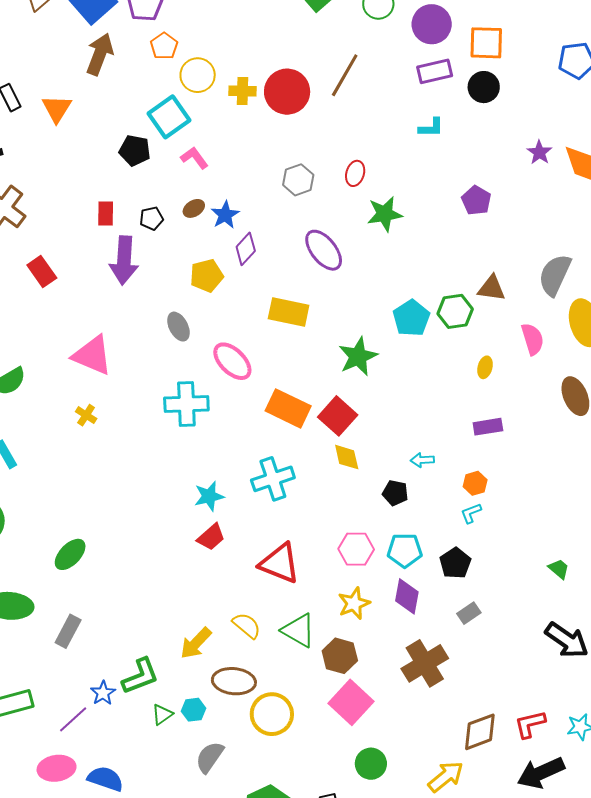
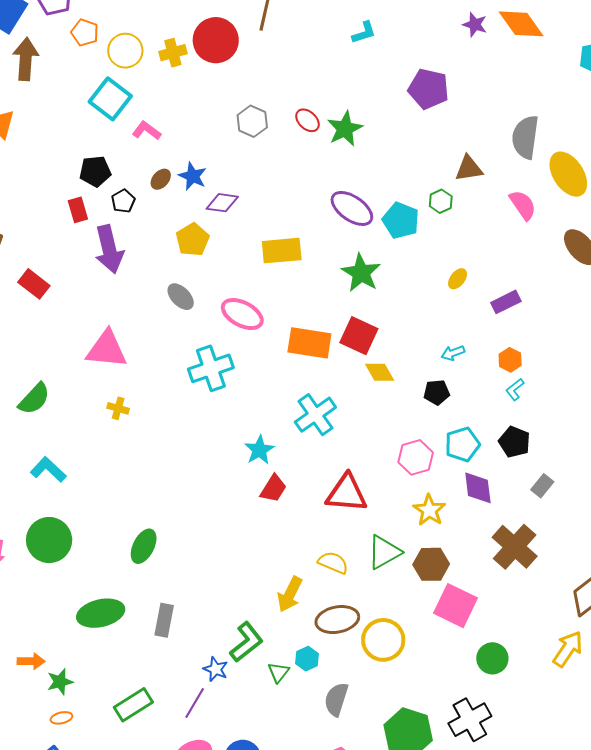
black pentagon: (135, 151) -> (95, 171), moved
red ellipse: (355, 173) -> (308, 120), moved, turned -45
purple pentagon: (476, 200) -> (429, 89), size x1.4
purple diamond: (246, 249) -> (222, 203), turned 72
purple ellipse: (324, 250) -> (352, 208), moved
green hexagon: (455, 311) -> (441, 201), size x0.7
yellow ellipse: (485, 367) -> (458, 279), moved, turned 40
green triangle: (299, 630) -> (384, 552), turned -42

